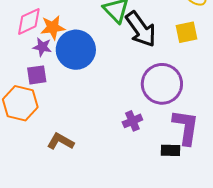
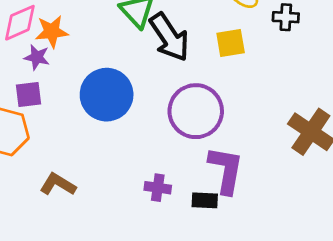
blue circle: (76, 50) -> (107, 95), moved
purple cross: (132, 121) -> (158, 188), moved, turned 30

